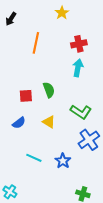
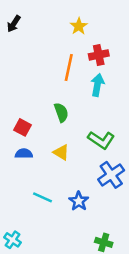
yellow star: (62, 13) -> (79, 26), moved
orange line: (36, 43) -> (69, 67), moved
red square: (26, 96) -> (22, 127), moved, turned 32
blue semicircle: (19, 123) -> (24, 154), turned -144

